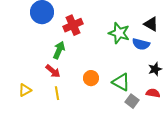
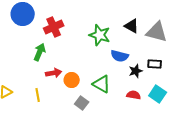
blue semicircle: (141, 44) -> (120, 56), moved
red arrow: (53, 71) -> (54, 73), moved, turned -49
gray square: (132, 101) -> (82, 103), moved

